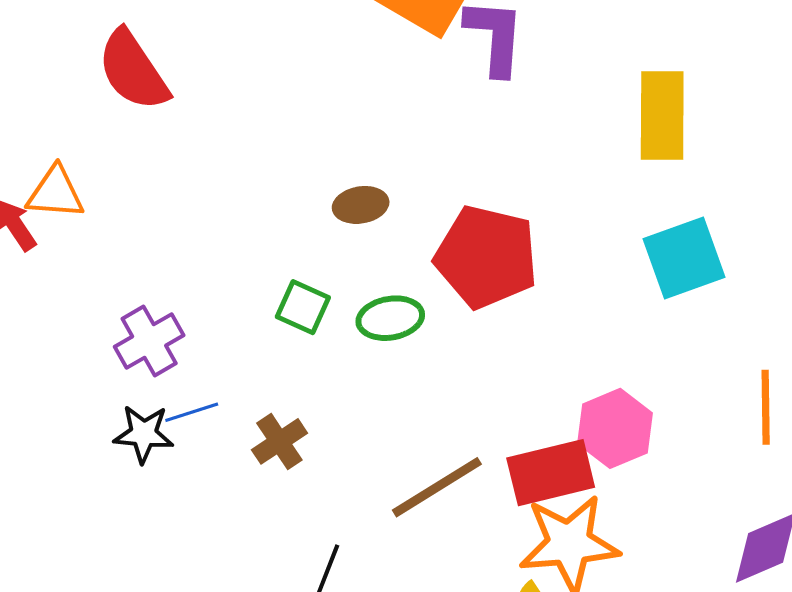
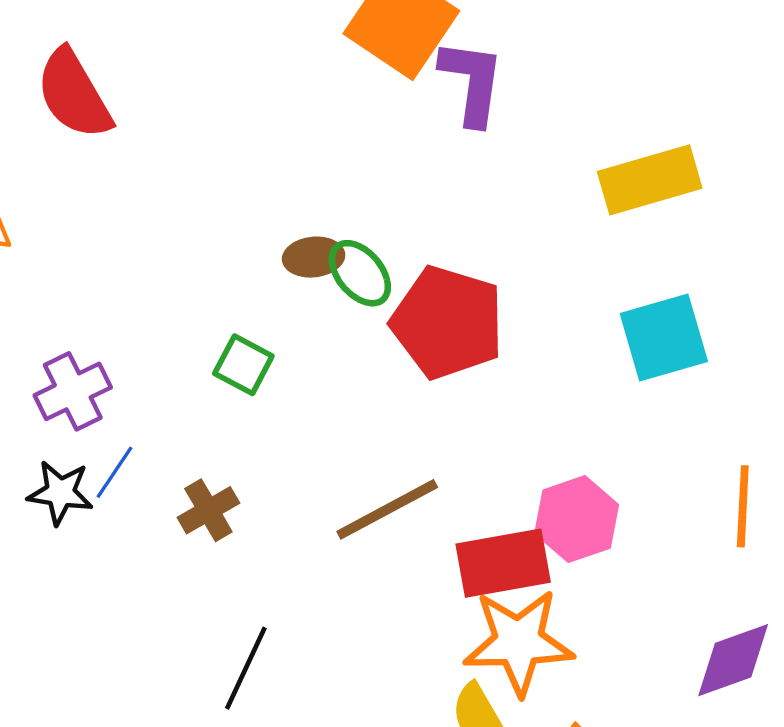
yellow rectangle: (662, 115) -> (650, 180), turned 70
green ellipse: (390, 318) -> (360, 273), moved, turned 56
blue line: (192, 412) -> (114, 472), turned -42
brown line: (437, 487) -> (387, 509), moved

